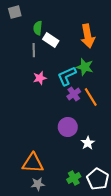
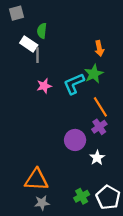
orange arrow: (88, 36) -> (99, 48), moved, size x0.6
white rectangle: (51, 40) -> (29, 44), moved
green star: (85, 67) -> (94, 74), turned 30
purple cross: (74, 94) -> (99, 127), moved

